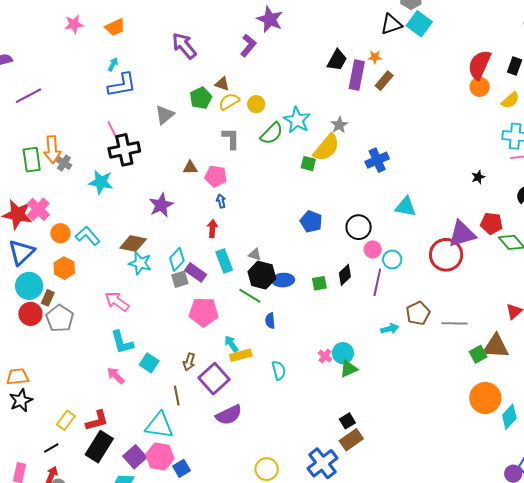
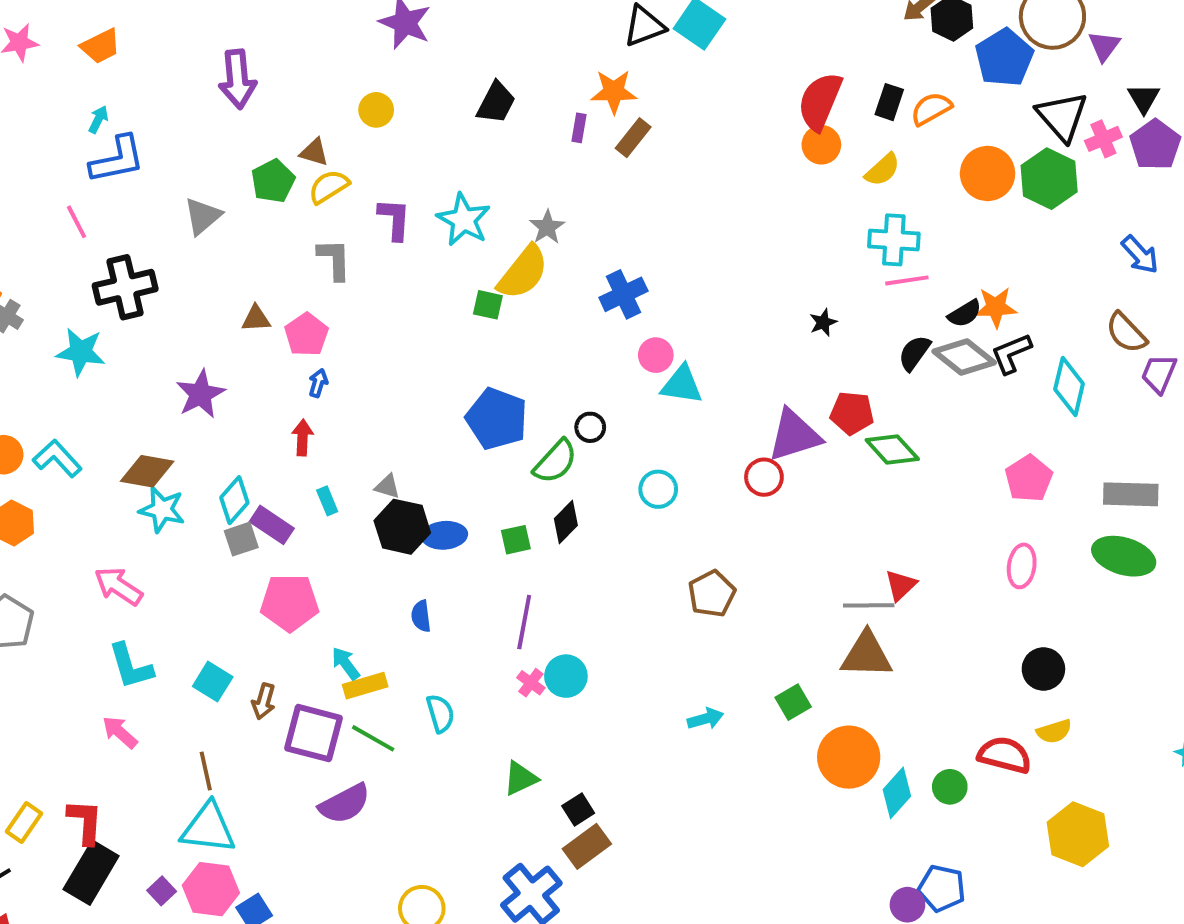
purple L-shape: (248, 45) -> (394, 219), moved, turned -35
purple arrow: (184, 46) -> (237, 79), turned -144
orange star: (375, 57) -> (614, 92), size x1.6
black trapezoid: (337, 60) -> (496, 103), moved
purple rectangle: (357, 75) -> (579, 128), size x0.5
yellow circle: (256, 104) -> (376, 110), moved
pink line: (112, 129) -> (77, 222), moved
green semicircle: (272, 133) -> (555, 462), moved
pink pentagon: (216, 176) -> (307, 335), turned 30
blue arrow: (221, 201) -> (318, 383), turned 32
blue pentagon: (311, 222) -> (497, 419), size x1.4
black circle: (359, 227) -> (590, 427), size x0.6
pink circle: (373, 249) -> (656, 355), moved
red circle: (446, 255) -> (764, 477), size x0.6
cyan rectangle: (224, 261) -> (327, 501), size x0.6
purple line: (377, 282) -> (524, 622), moved
green line: (250, 296) -> (373, 738), moved
gray line: (455, 323) -> (869, 605), moved
cyan arrow: (390, 329) -> (705, 719), moved
green square: (478, 354) -> (793, 702), moved
cyan square: (149, 363) -> (213, 682), moved
green triangle: (349, 369) -> (520, 778), moved
purple square: (214, 379) -> (313, 733), turned -32
brown line: (177, 396) -> (206, 771), moved
red L-shape: (97, 421) -> (85, 822), turned -70
purple square: (135, 457) -> (162, 891), size x0.6

